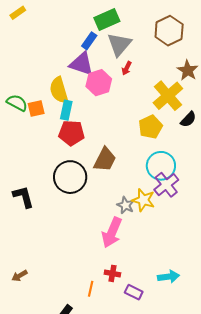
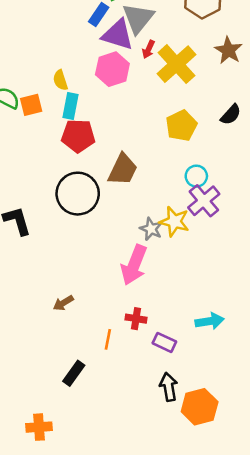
purple triangle: (82, 64) -> (118, 35), moved
yellow semicircle: (59, 90) -> (60, 80), size x0.6
yellow cross: (168, 96) -> (176, 64), moved
cyan circle: (161, 166) -> (196, 176), size x0.6
brown arrow: (19, 276) -> (63, 303), moved

